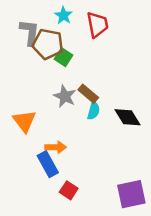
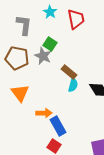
brown pentagon: (48, 44) -> (17, 58), moved
gray star: (65, 96) -> (43, 56), moved
blue rectangle: (48, 164) -> (58, 126), moved

